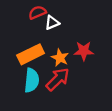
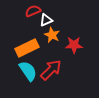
orange star: (60, 58) -> (52, 35), moved
cyan semicircle: (32, 80) -> (28, 71), turned -40

